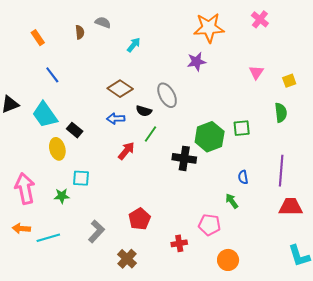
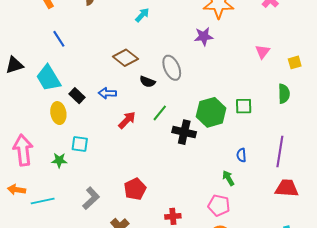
blue arrow: (116, 119) -> (107, 93), moved
green line: (151, 134) -> (160, 113), moved
pink pentagon: (209, 225) -> (219, 205), moved

